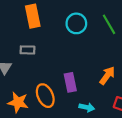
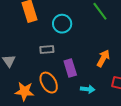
cyan circle: (76, 23) -> (62, 24), moved
gray rectangle: (27, 50) -> (47, 50), moved

